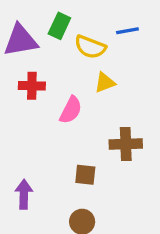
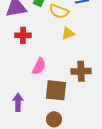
pink semicircle: (71, 110) -> (39, 66), moved
brown square: (85, 175) -> (56, 90), size x1.6

